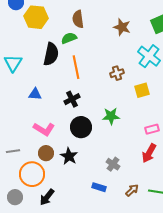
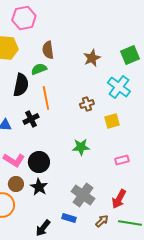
brown star: (122, 27) -> (92, 58), turned 30
black cross: (72, 99) -> (31, 119), moved
black circle: (81, 127) -> (39, 162), moved
red arrow: (149, 153) -> (119, 199), moved
gray cross: (113, 164) -> (83, 195), size x1.6
black arrow: (47, 197) -> (43, 228), moved

